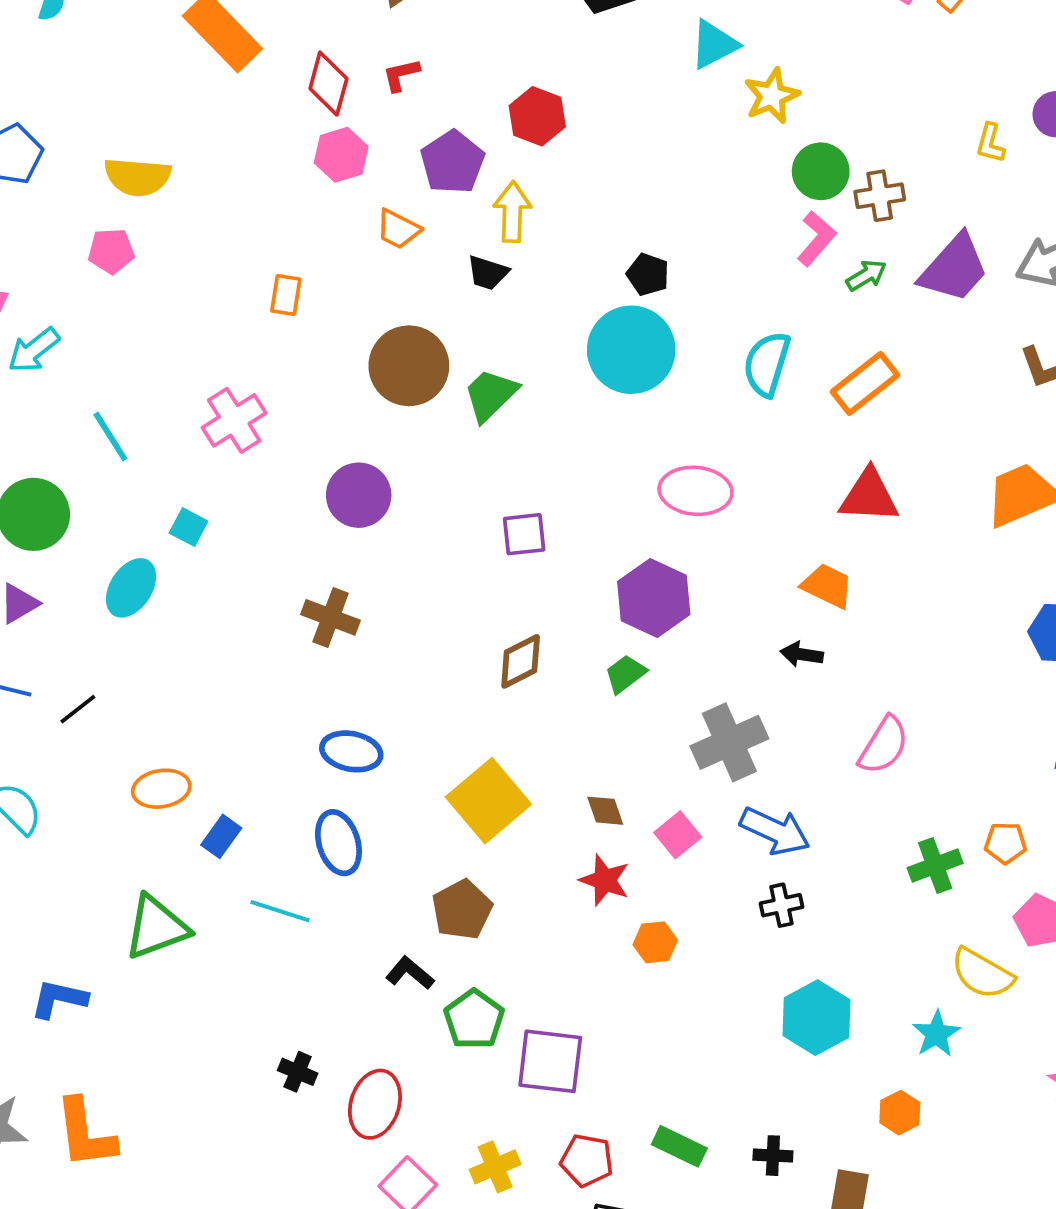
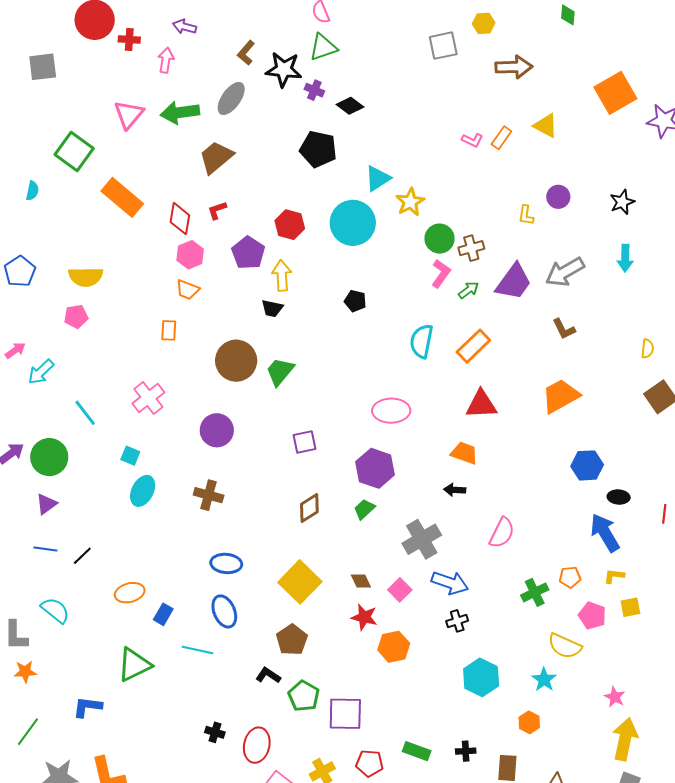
orange trapezoid: (398, 229) -> (187, 290), moved
cyan circle: (631, 350) -> (353, 223), moved
cyan ellipse: (131, 588) -> (143, 491), moved
orange hexagon: (655, 942) -> (394, 647), size x1.4

